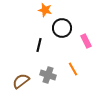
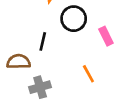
gray cross: (48, 75) -> (40, 87), moved, turned -35
brown semicircle: (21, 81) -> (19, 62), moved, turned 36

